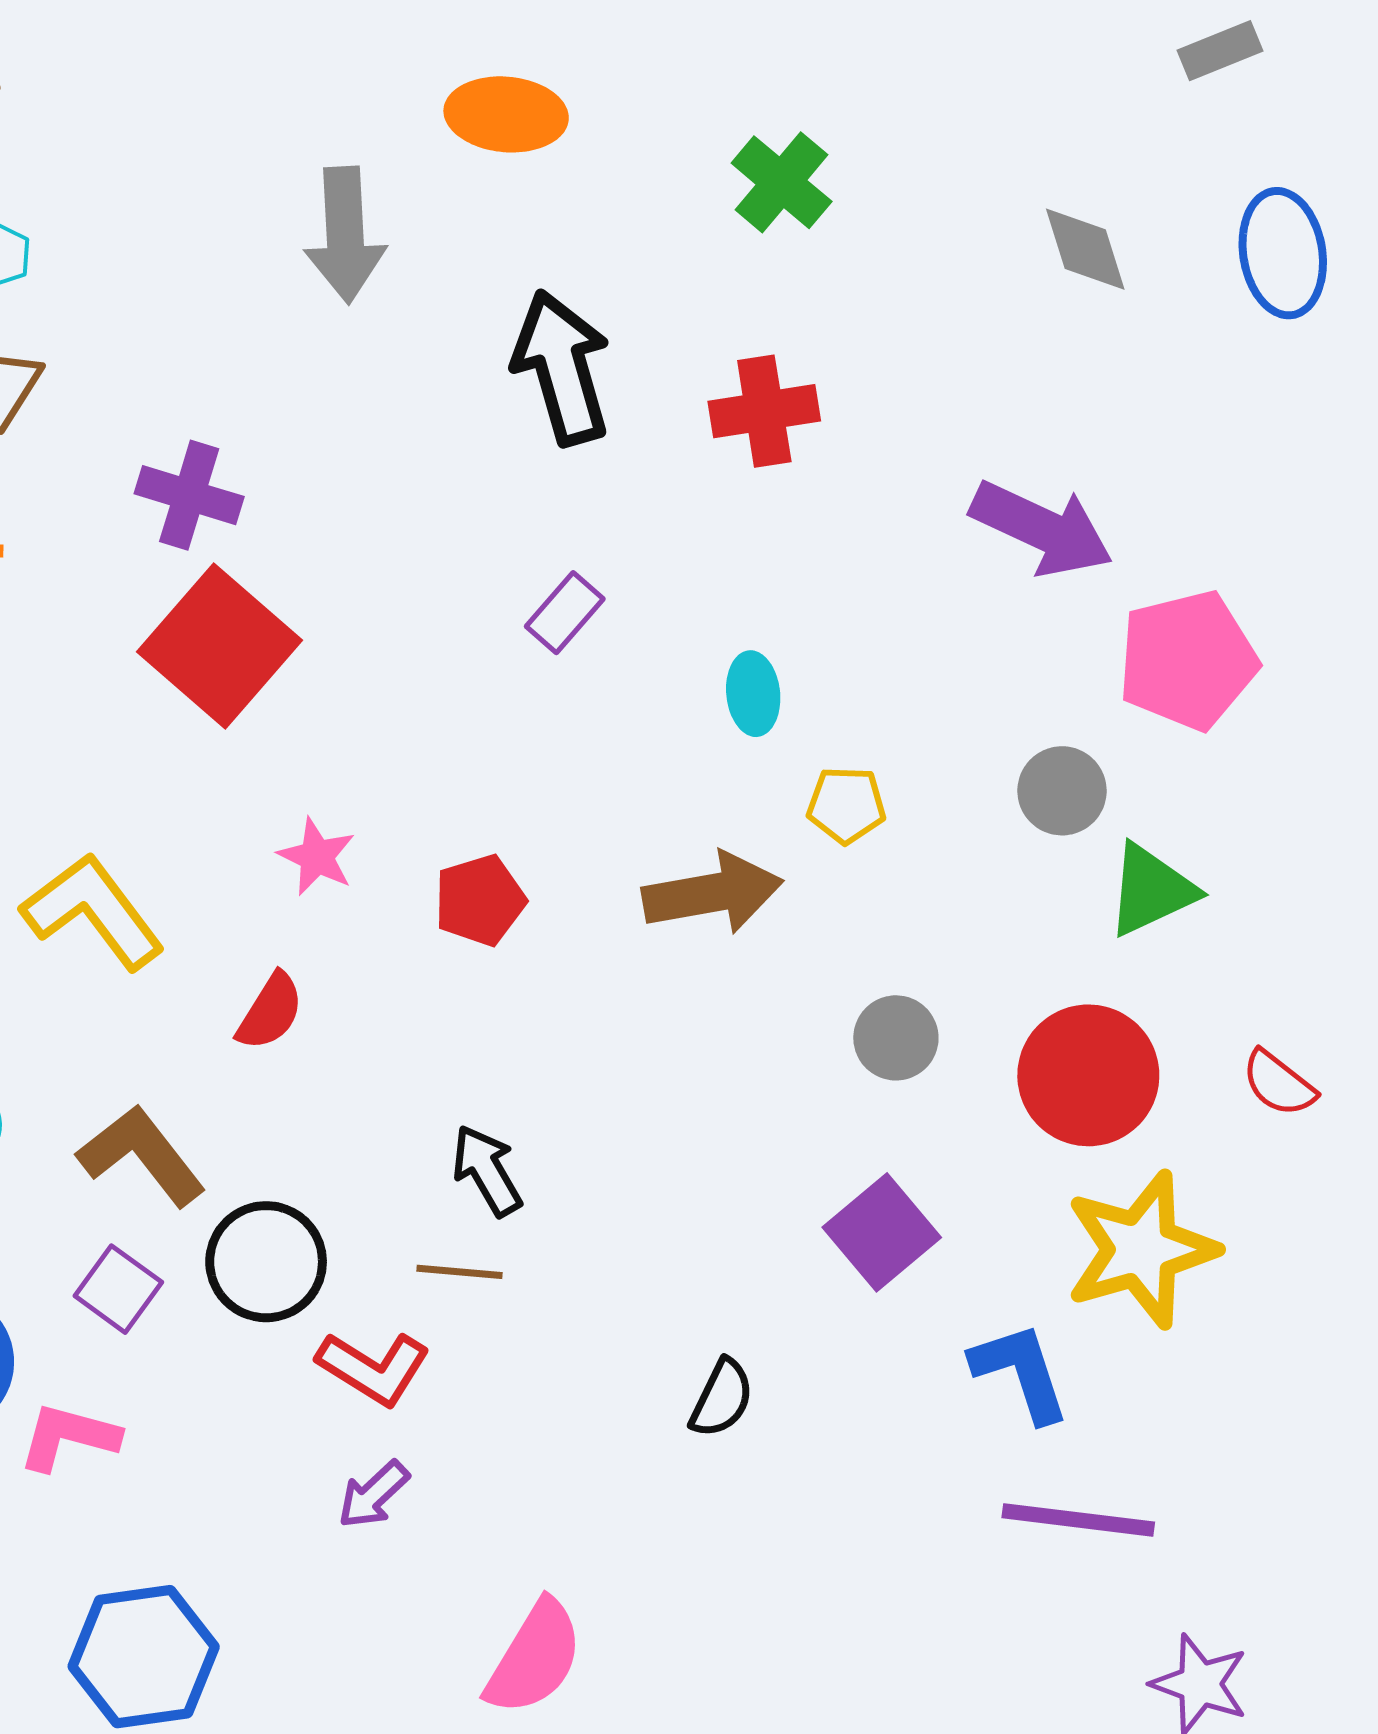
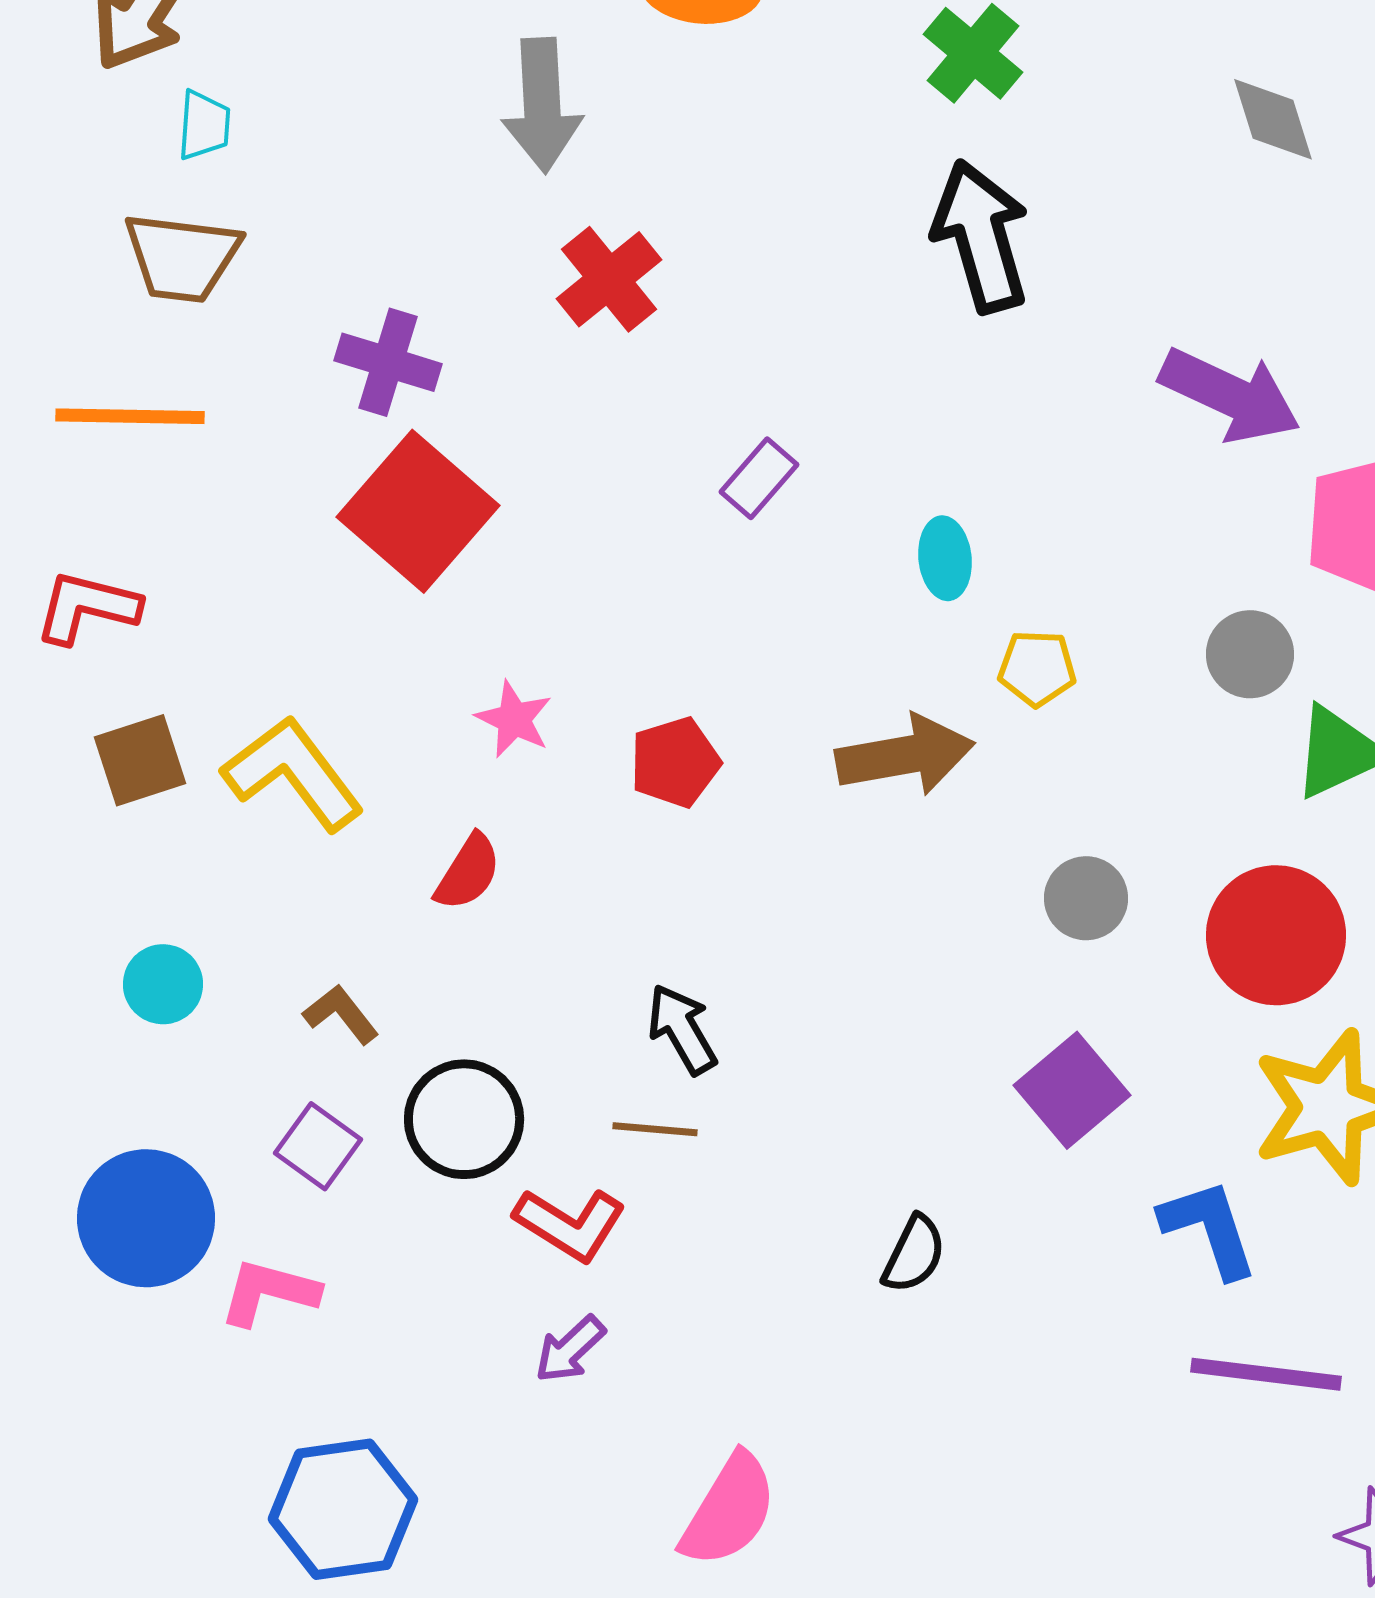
black arrow: (562, 368) -> (981, 236), moved
red cross: (764, 411) -> (609, 279), moved, turned -30
brown L-shape: (142, 1155) -> (341, 1014), size x0.6

